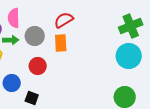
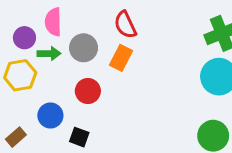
red semicircle: (64, 20) -> (125, 25), turned -84
orange rectangle: (61, 43) -> (121, 58), turned 30

